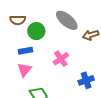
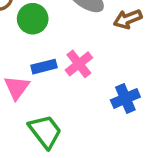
blue rectangle: (25, 51) -> (44, 67), moved

